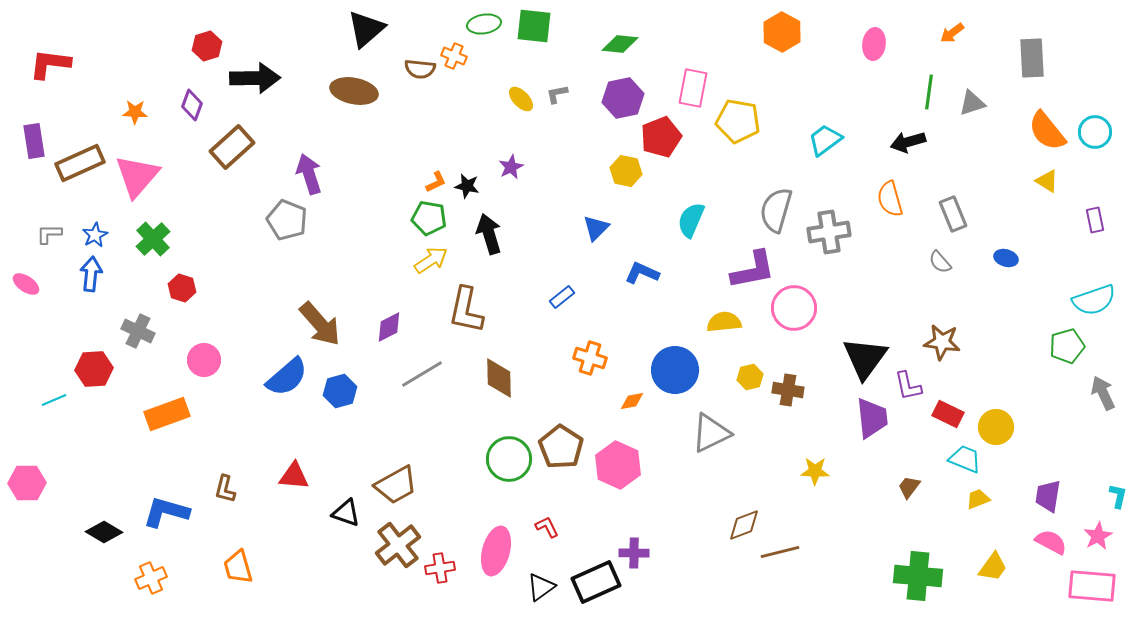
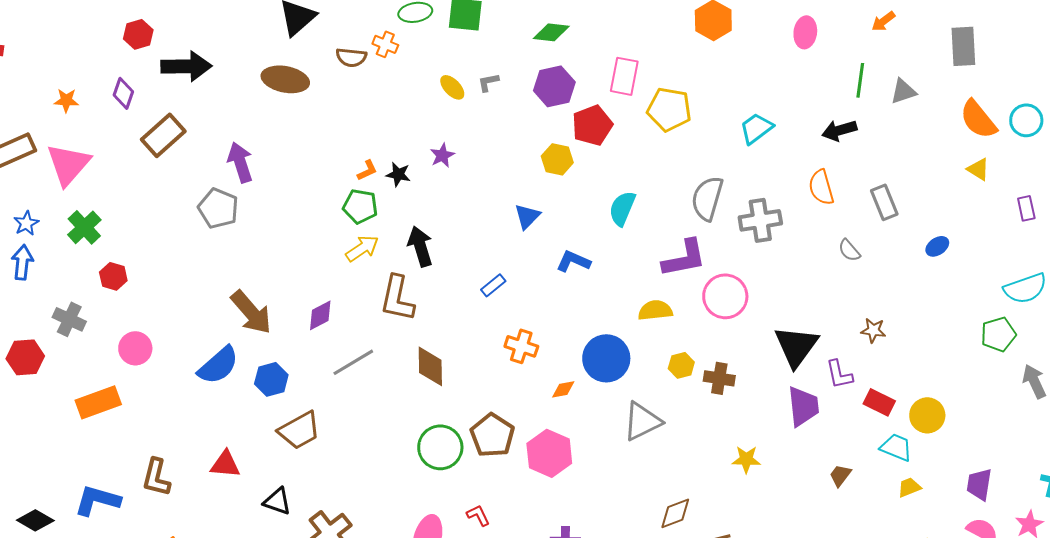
black arrow: (489, 234) -> (420, 246), moved
blue ellipse: (1006, 258) -> (937, 246), turned -50
gray semicircle: (940, 262) -> (849, 250), moved
brown star: (942, 342) -> (873, 330), size x0.7
brown trapezoid: (396, 485) -> (299, 430), moved
brown L-shape: (225, 489) -> (156, 477), size x1.4

